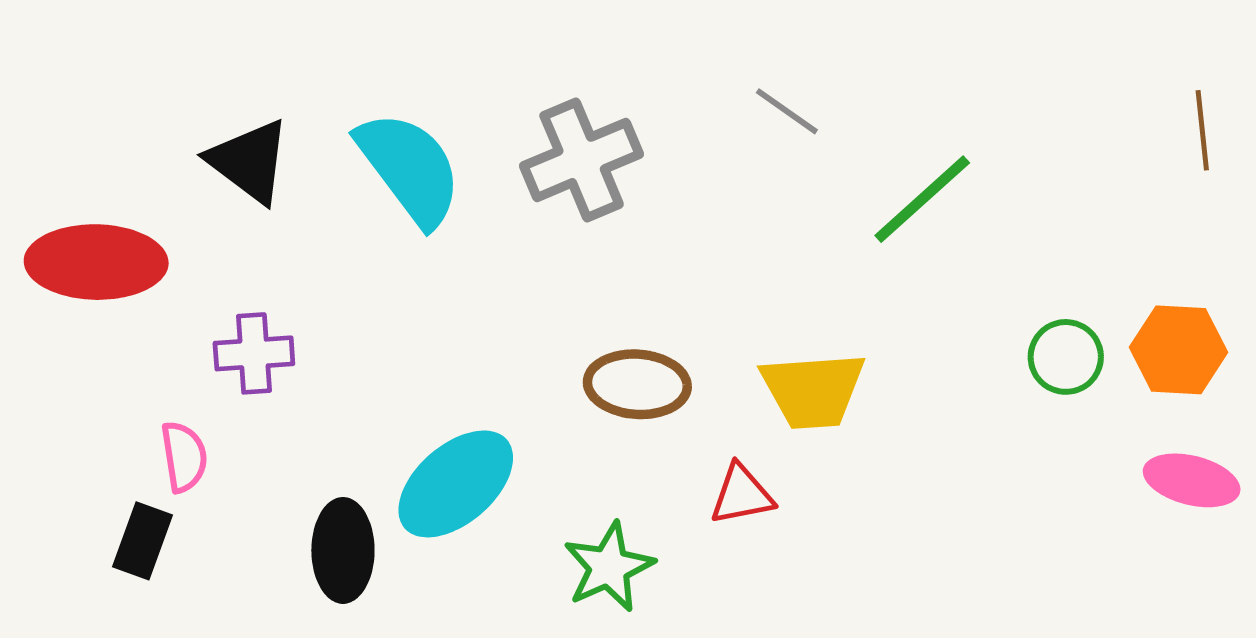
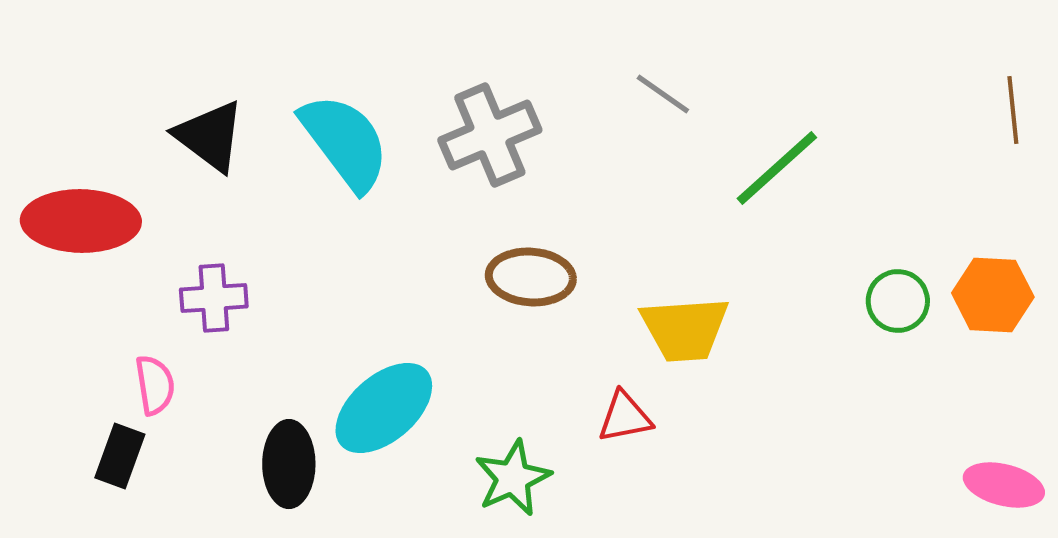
brown ellipse: (637, 384) -> (531, 277), moved
pink ellipse: (1192, 480) -> (1004, 485), moved

